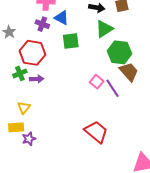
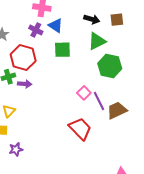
brown trapezoid: (129, 72) -> (117, 110), moved, turned -80
red trapezoid: (96, 132) -> (80, 129), moved
purple star: (29, 139) -> (16, 149), moved

